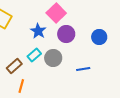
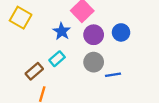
blue circle: (99, 37) -> (121, 32), moved
gray circle: (53, 58) -> (94, 62), moved

